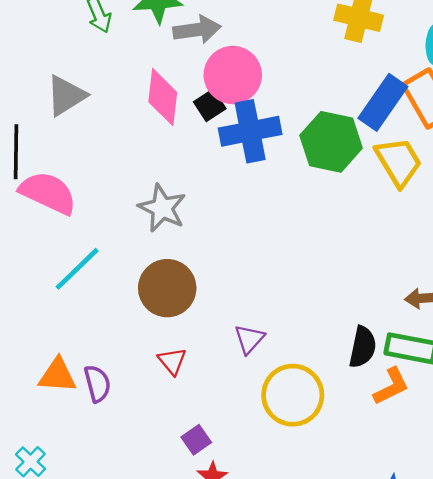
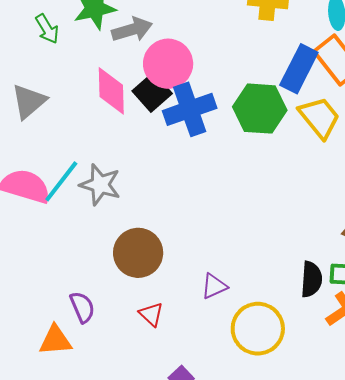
black square: (210, 105) -> (152, 92), size x1.4
gray star: (162, 208) -> (100, 185), moved
cyan line: (77, 269) -> (61, 181), moved
purple triangle: (249, 339) -> (214, 286), turned 32
purple semicircle: (97, 383) -> (82, 307), moved

